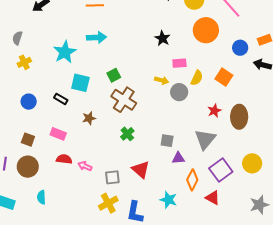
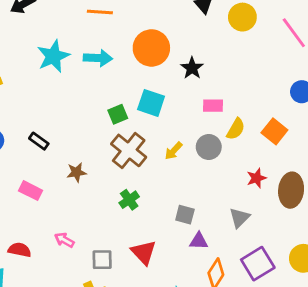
orange circle: (206, 30) -> (151, 48), moved
cyan star: (65, 52) -> (53, 56), moved
yellow arrow: (162, 80) -> (173, 151), moved, turned 112
cyan square: (80, 83) -> (151, 103), moved
gray triangle: (205, 139) -> (240, 218), size x0.7
red semicircle: (64, 159) -> (20, 250), moved

